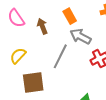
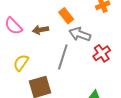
brown arrow: (42, 26) -> (41, 30), turned -70

